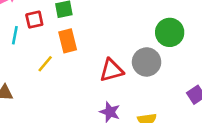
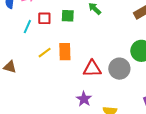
orange rectangle: (68, 41) -> (65, 52), moved

